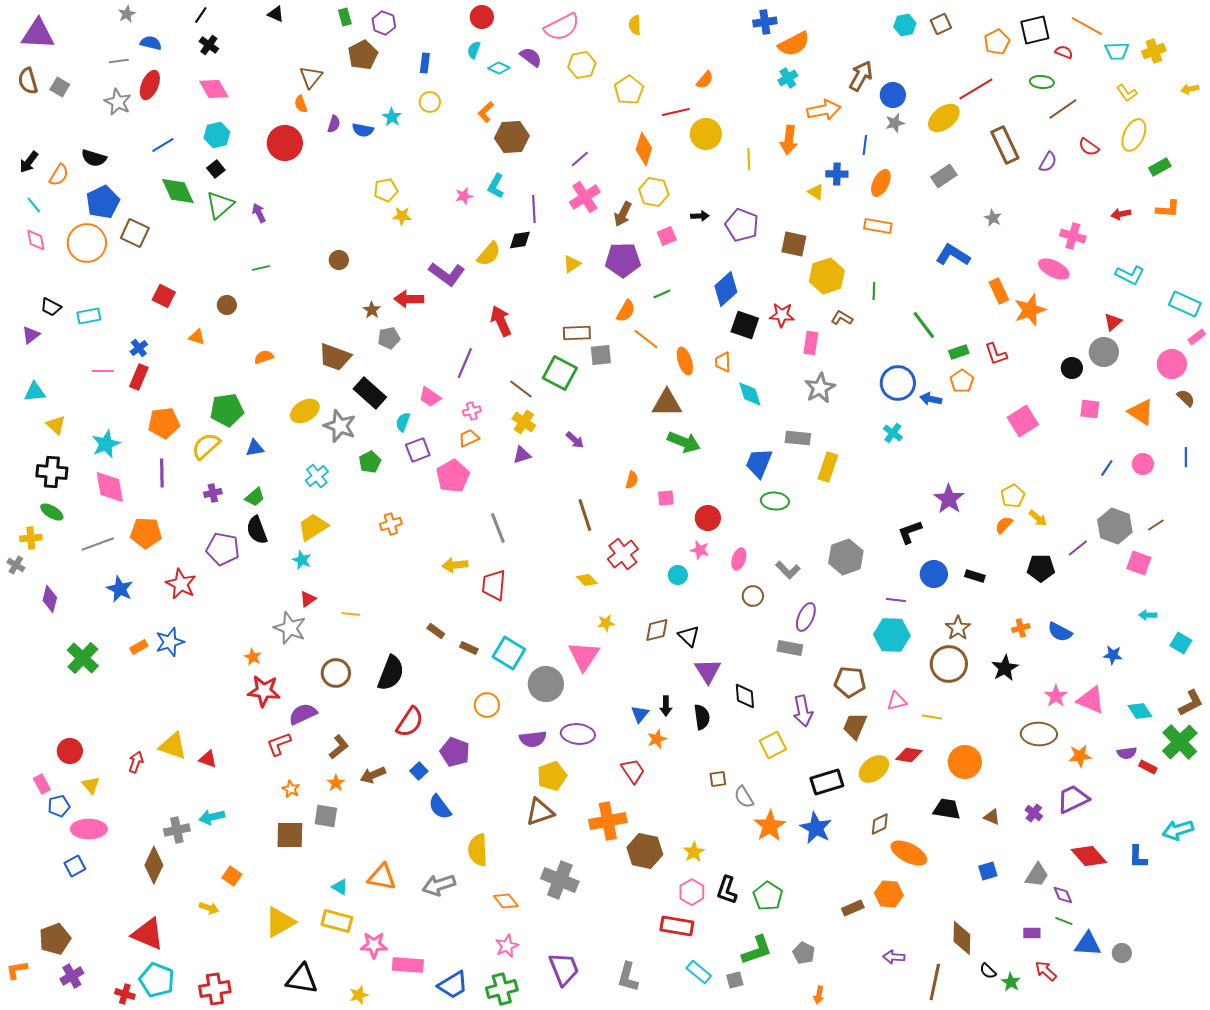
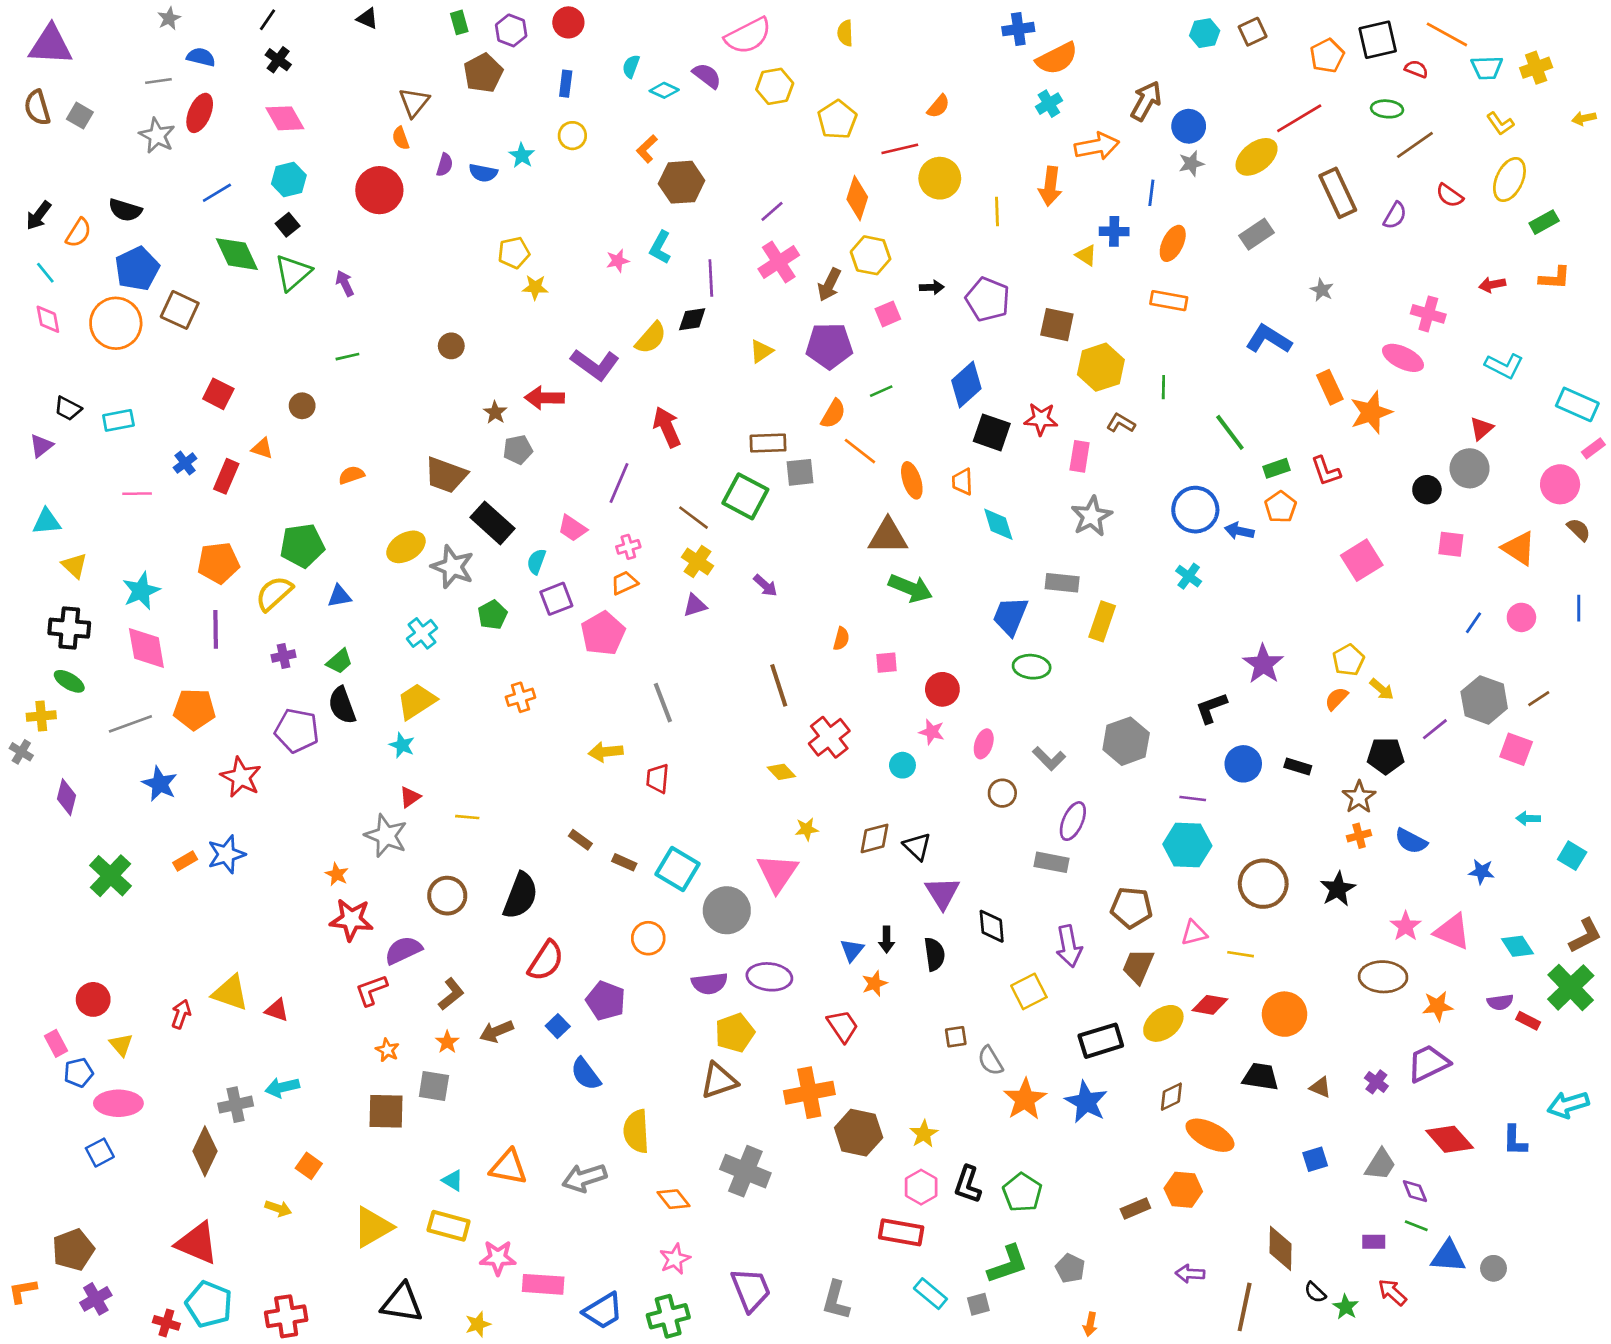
red circle: (482, 17) -> (568, 22), moved
red rectangle: (139, 377) -> (226, 476), moved
red trapezoid: (494, 585) -> (658, 778), size x0.7
brown star: (958, 628) -> (1359, 797), moved

